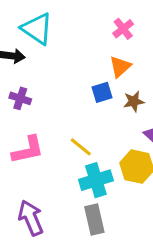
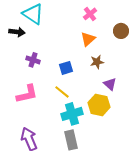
blue square: (102, 92) -> (66, 68), moved
purple cross: (20, 98) -> (33, 60), moved

